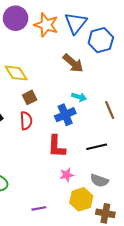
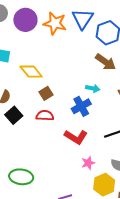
brown arrow: (73, 63) -> (105, 62), moved
red semicircle: (26, 121) -> (45, 116), turned -78
red L-shape: (56, 146) -> (76, 137), turned -55

